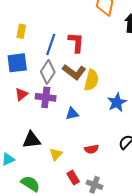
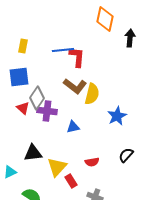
blue line: (51, 44) -> (63, 50), moved, turned 65
gray diamond: (48, 72) -> (37, 98), moved
red triangle: (21, 94) -> (23, 108), turned -40
yellow triangle: (56, 154) -> (57, 167), size x1.5
red rectangle: (73, 178) -> (71, 181), moved

